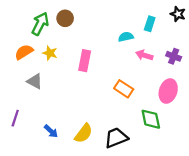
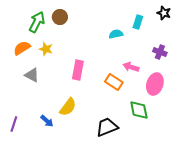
pink arrow: (144, 55) -> (131, 67), moved
pink rectangle: (85, 61) -> (78, 70), moved
purple line: (15, 118) -> (14, 124), moved
yellow semicircle: (84, 133) -> (68, 107), moved

